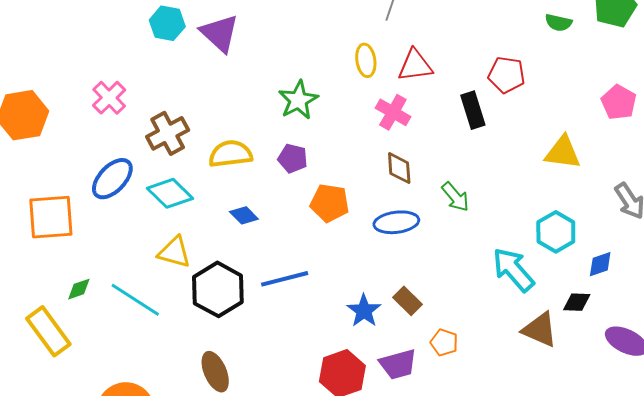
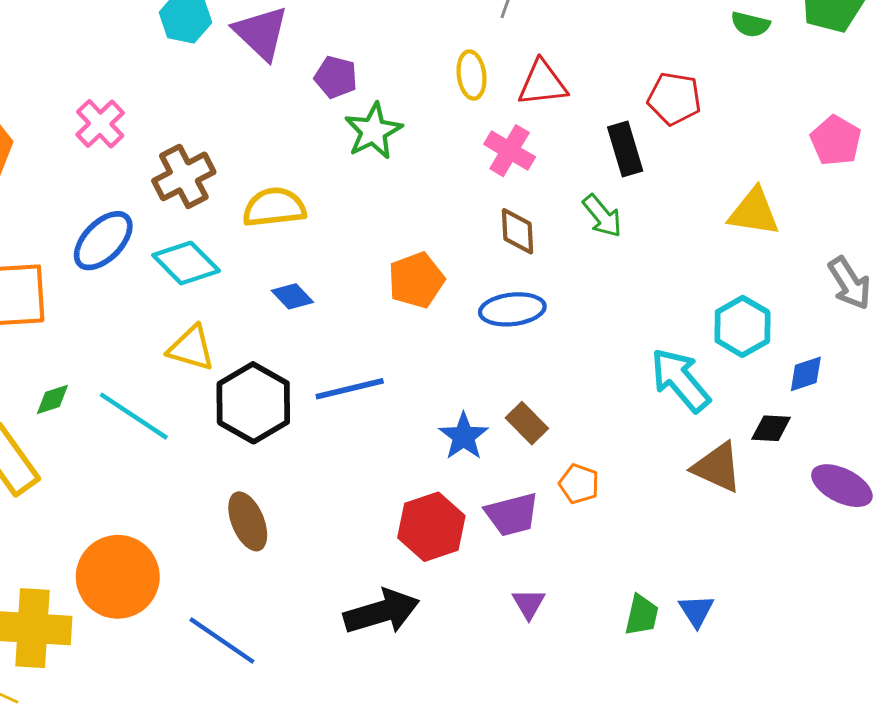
purple pentagon: (293, 158) -> (336, 77), moved
green arrow: (455, 197) -> (602, 216), moved
orange pentagon: (330, 203) -> (416, 280), turned -30

